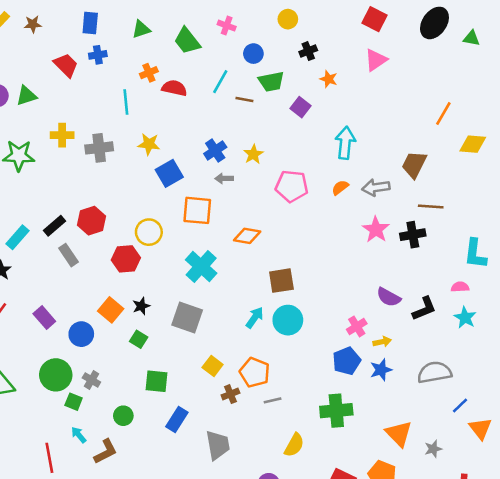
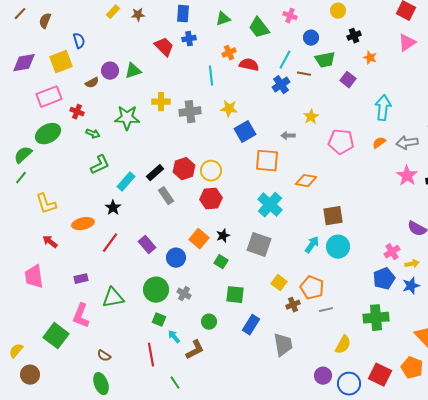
blue cross: (215, 150) -> (281, 85), moved
yellow circle: (149, 232) -> (211, 171), moved
green square: (74, 402) -> (159, 320), moved

